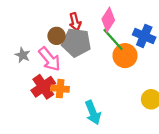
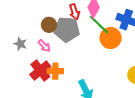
red arrow: (75, 22) -> (74, 12), moved
pink arrow: (50, 59) -> (44, 46), size x0.6

